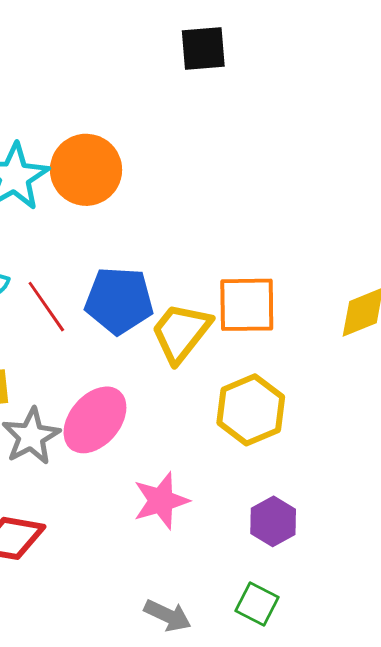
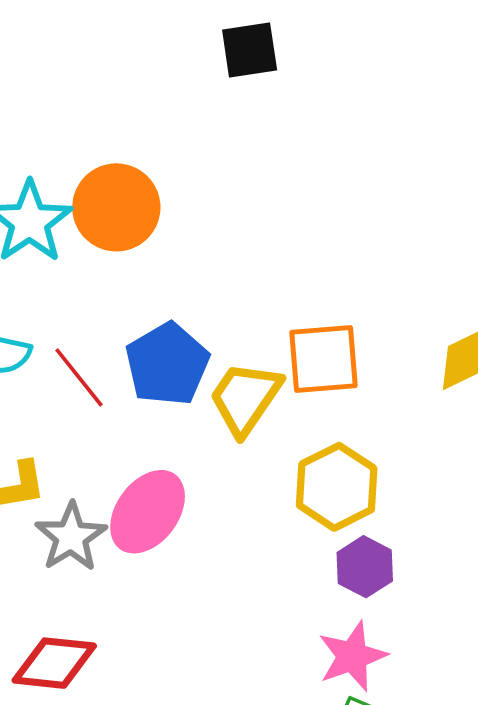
blue pentagon: (119, 300) -> (167, 364), turned -30
pink star: (161, 501) -> (352, 656), moved
purple hexagon: (273, 521) -> (365, 567), moved

